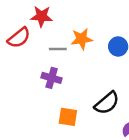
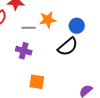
black semicircle: (107, 103) -> (68, 47), moved

